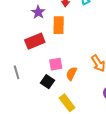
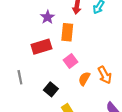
pink square: (56, 64) -> (70, 61), moved, turned -32
orange semicircle: (71, 74) -> (84, 79), moved

